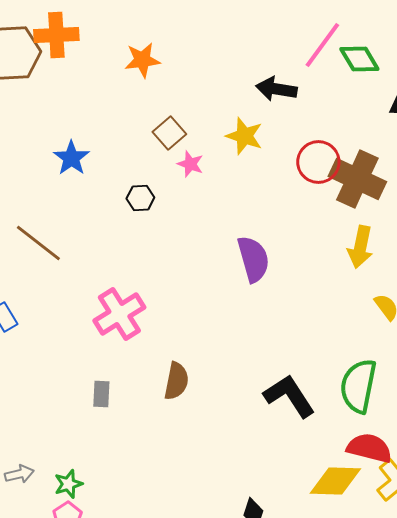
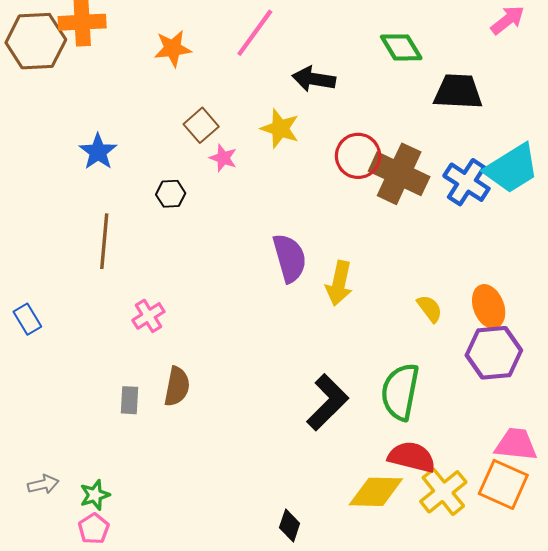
pink line: (322, 45) -> (255, 33), moved
brown line: (38, 243) -> (104, 241), moved, turned 57
yellow arrow: (360, 247) -> (339, 283), moved
pink cross: (119, 314) -> (148, 316), size x0.6
brown semicircle: (176, 381) -> (177, 386), moved
black L-shape: (289, 396) -> (327, 402), turned 78

